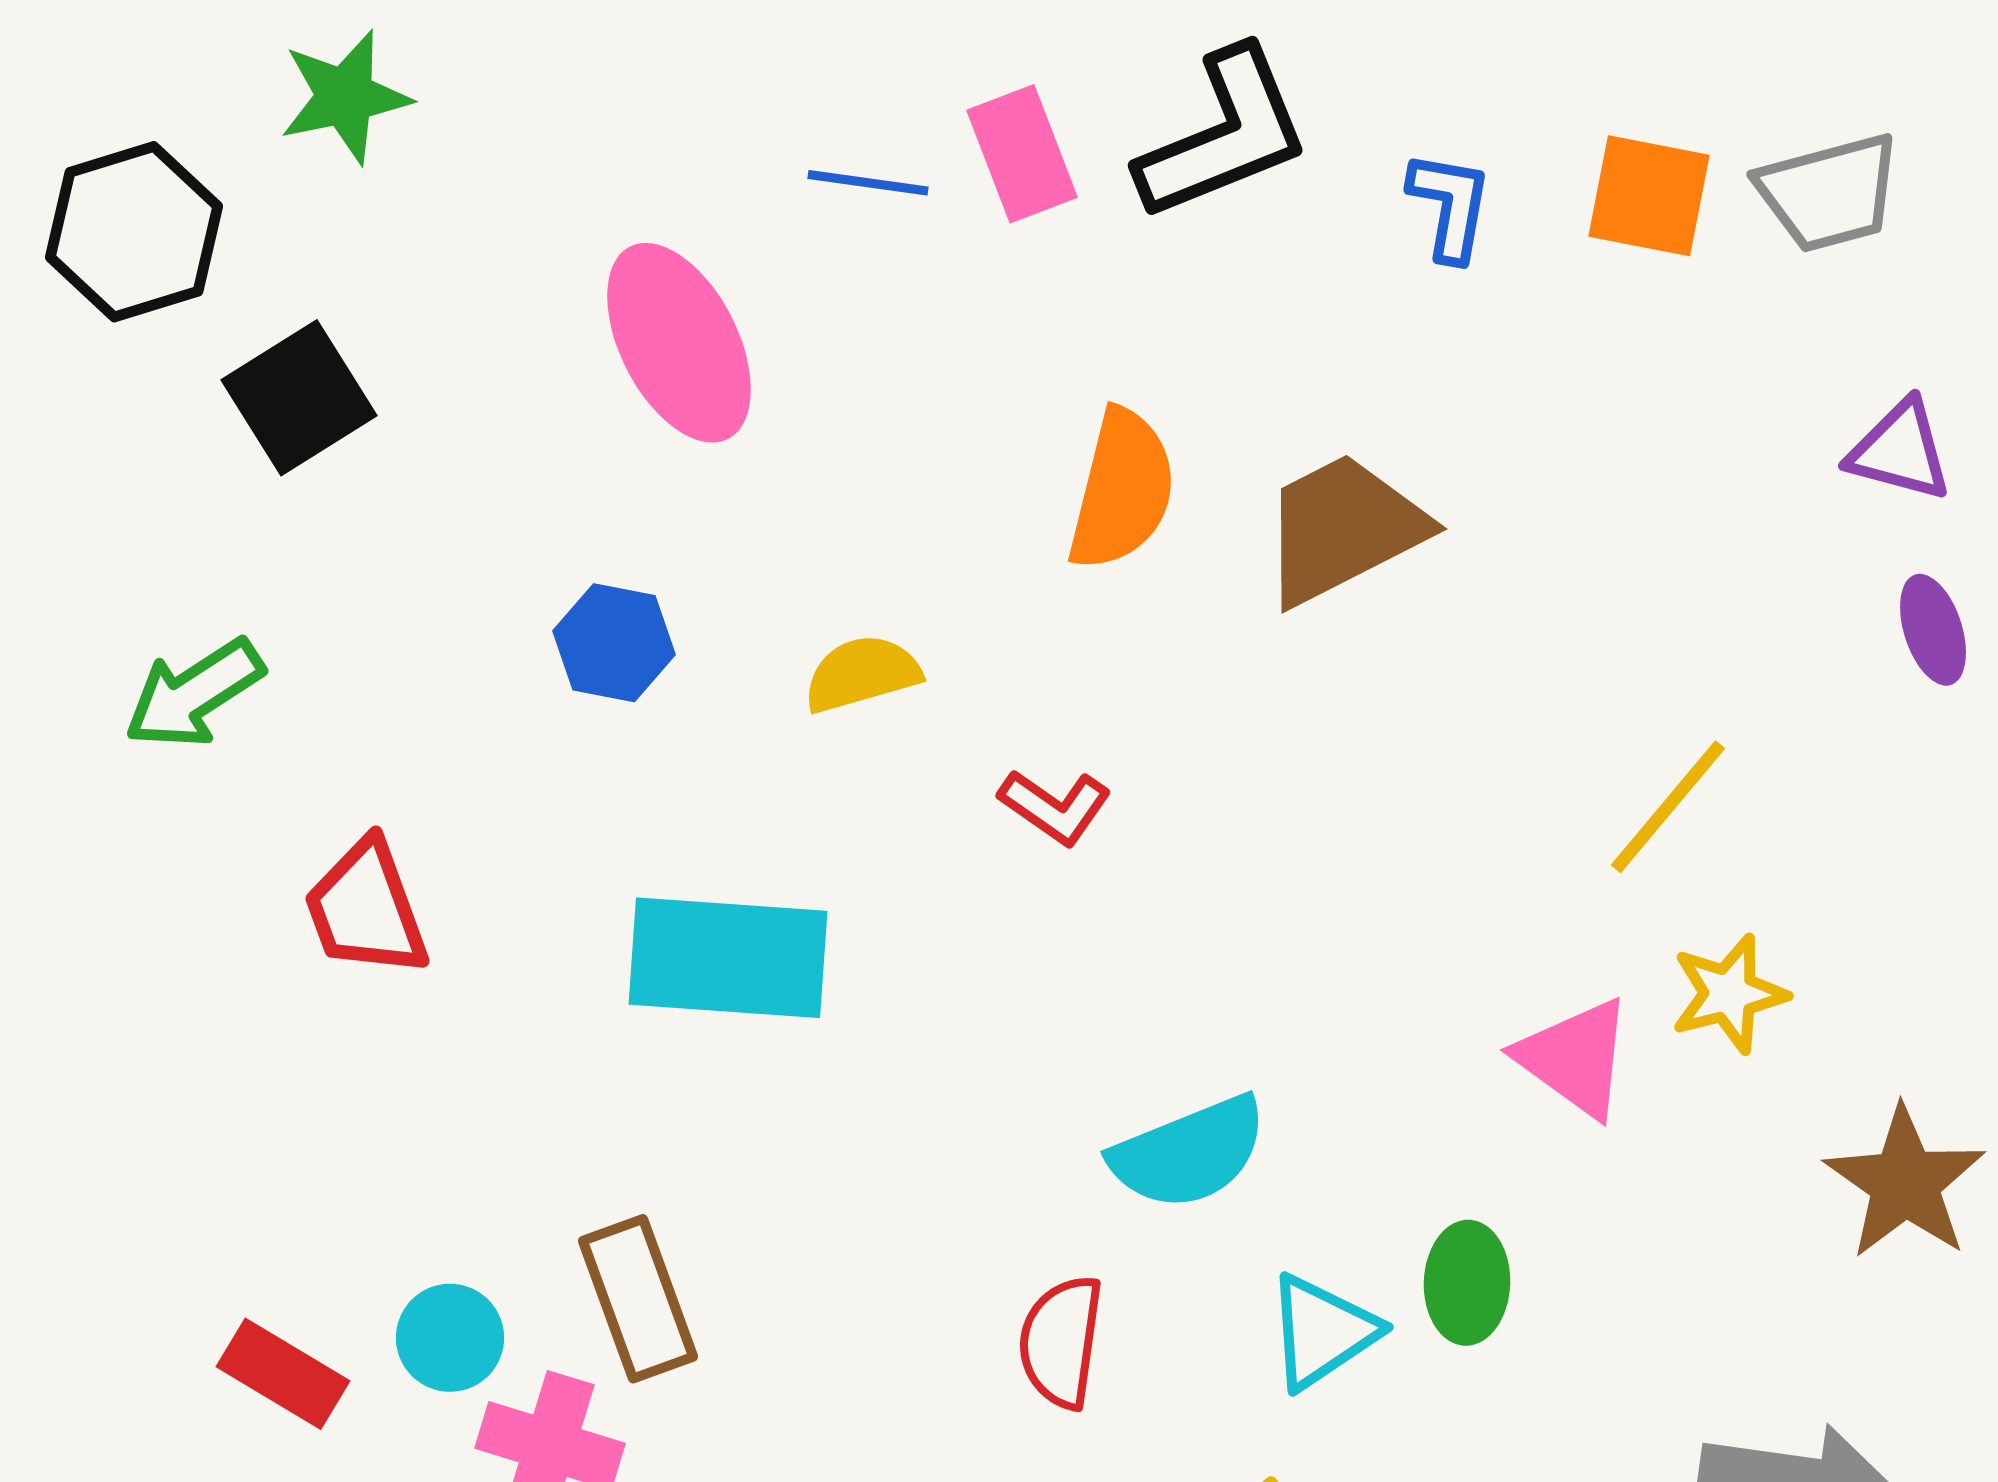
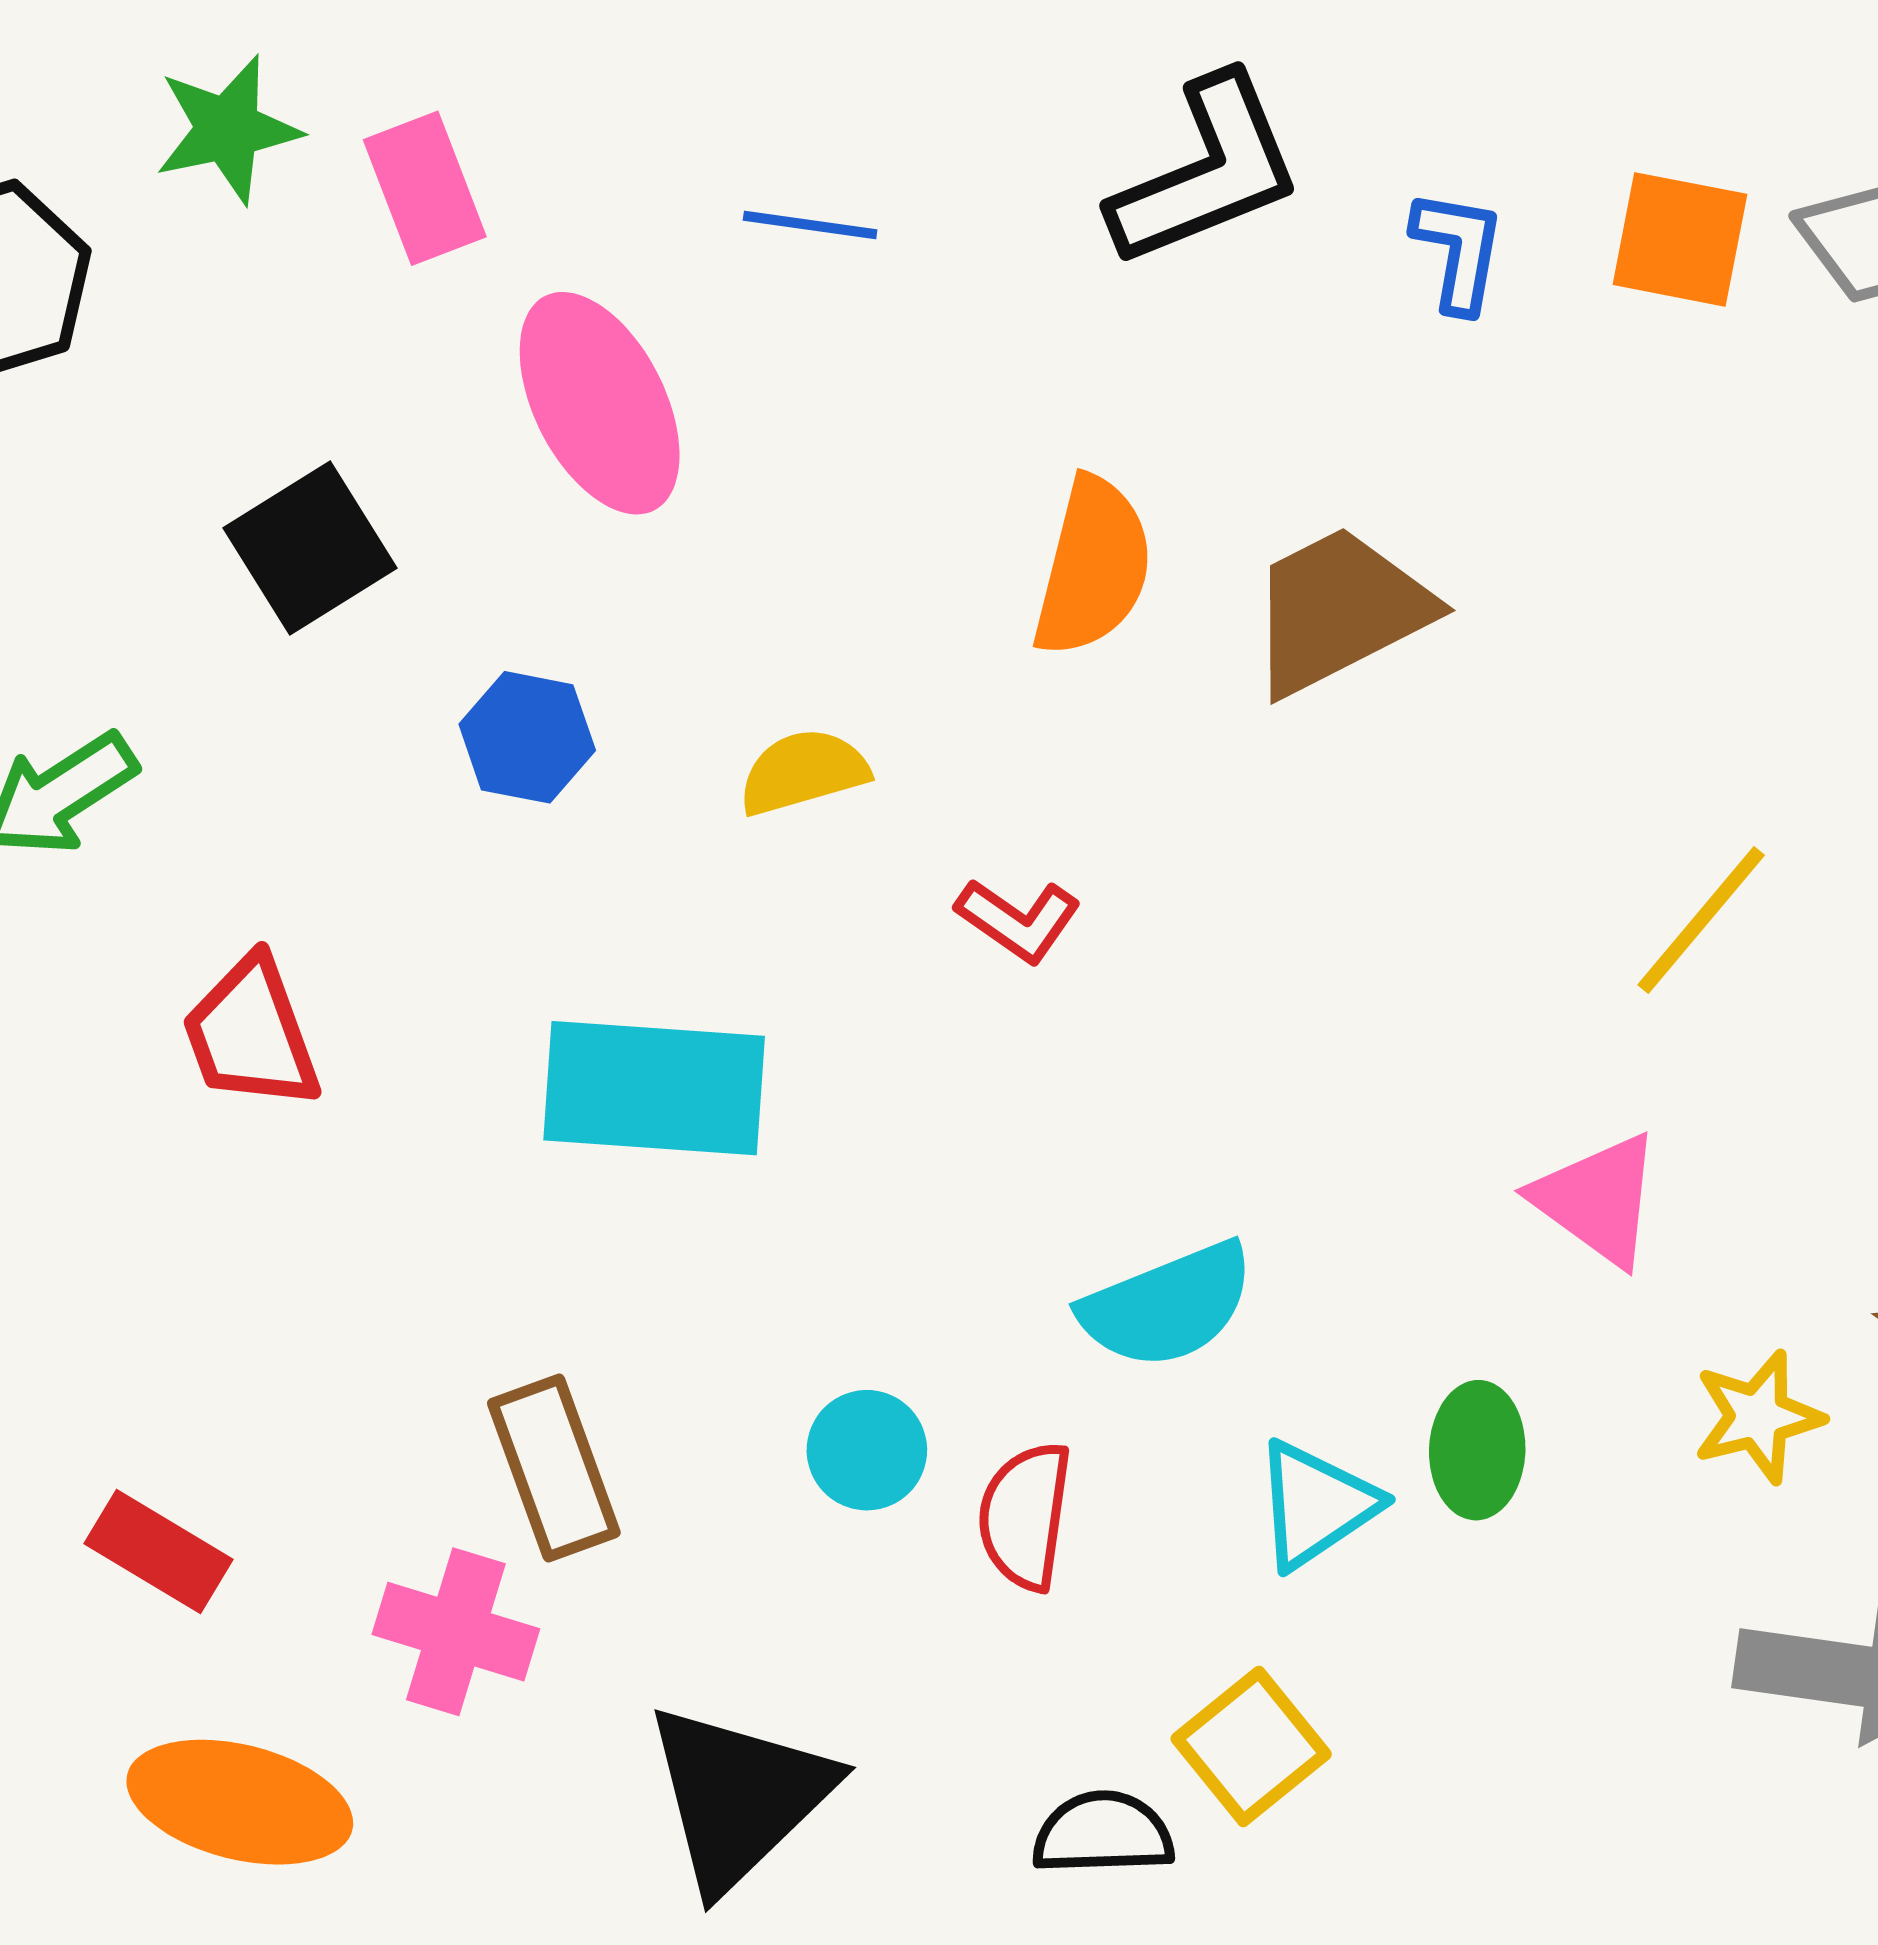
pink rectangle: (1022, 154) -> (425, 188), moved
black square: (299, 398) -> (310, 548), moved
yellow star: (1729, 994) -> (1758, 1417), moved
cyan circle: (450, 1338) -> (867, 1450), moved

